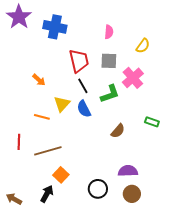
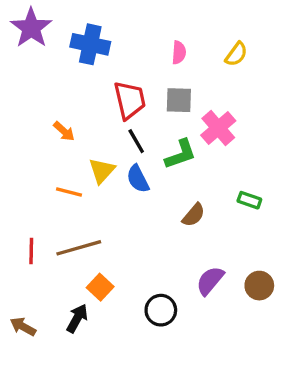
yellow semicircle: (143, 46) -> (236, 54), moved
red line: (19, 142) -> (31, 251), moved
purple semicircle: (128, 171) -> (210, 281), turned -48
brown circle: (132, 194) -> (259, 286), moved

